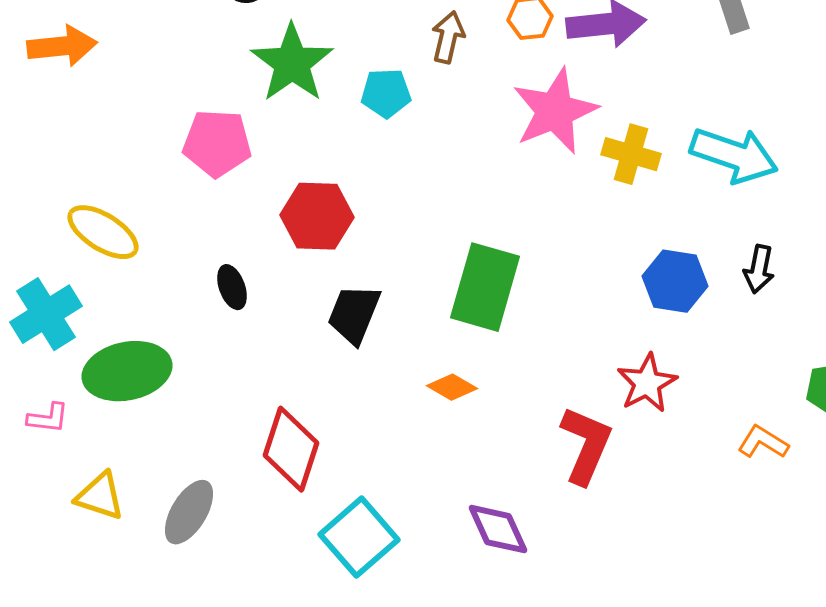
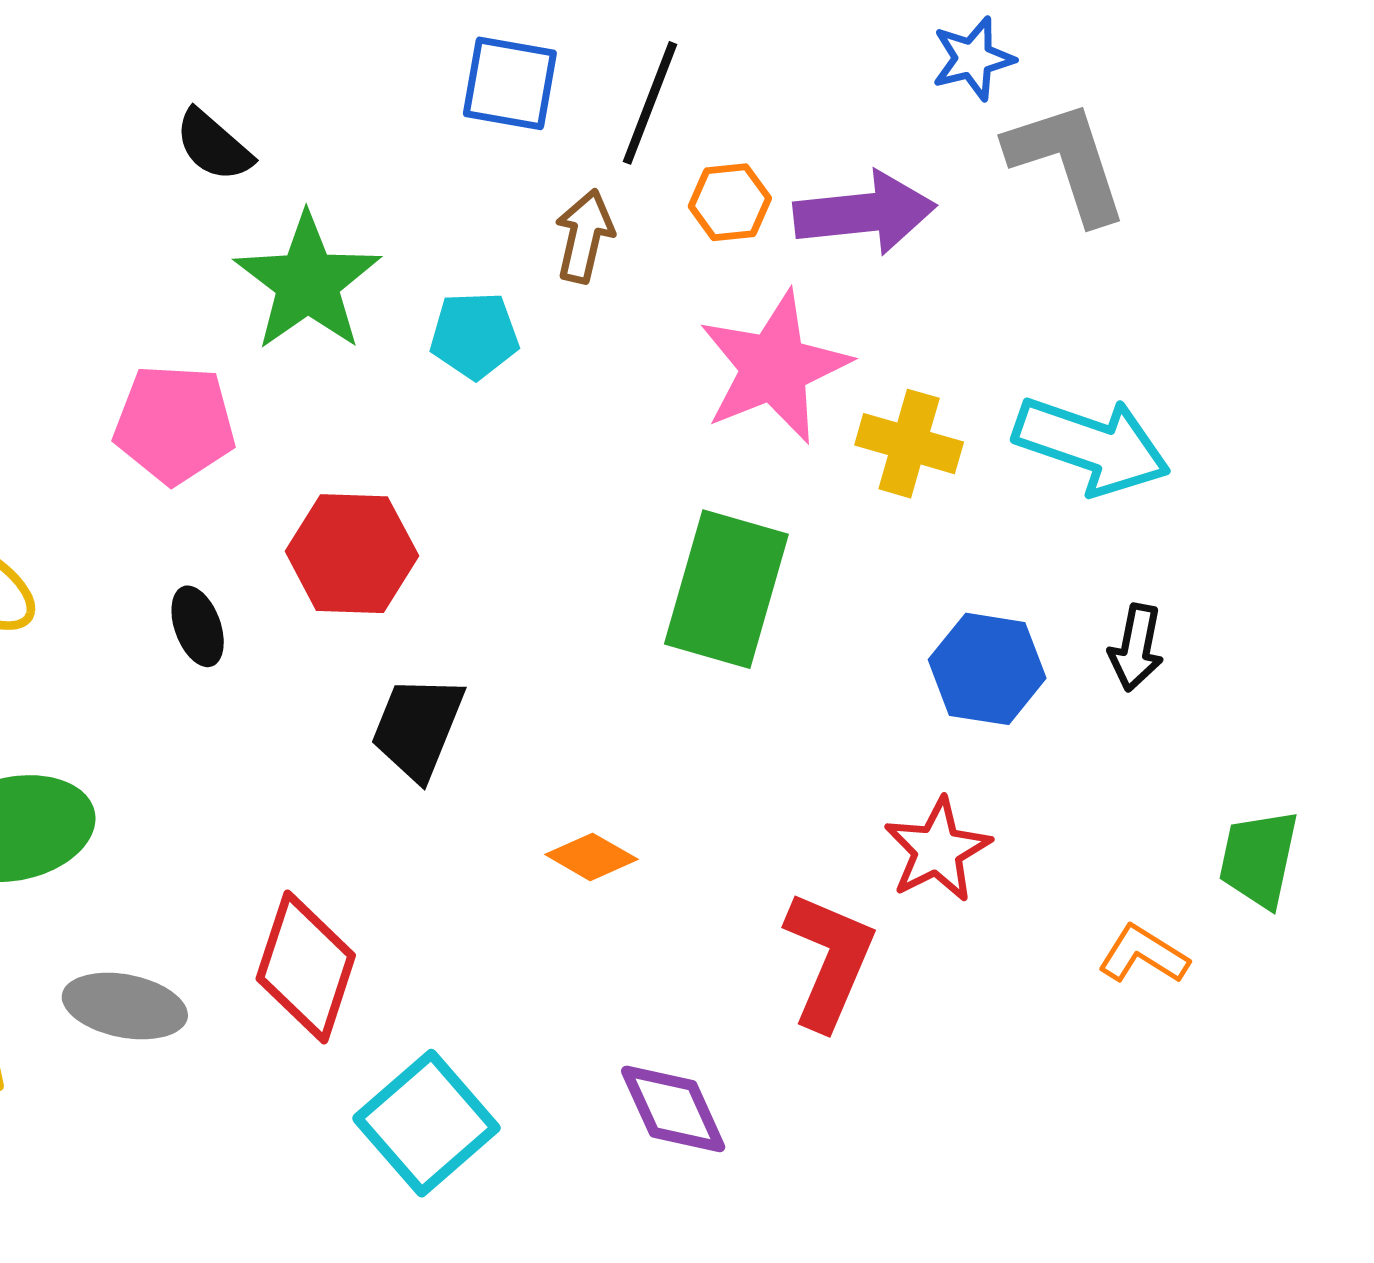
black ellipse: (232, 287) -> (198, 626), moved
green rectangle: (485, 287) -> (726, 589), moved
gray ellipse: (189, 512) -> (125, 1006), moved, turned 70

